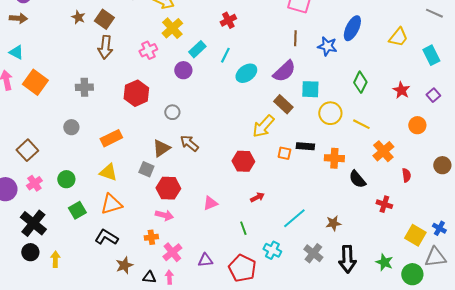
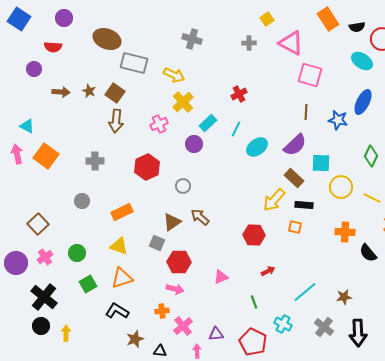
brown arrow: (18, 18) -> (61, 92), moved
black rectangle: (305, 146) -> (304, 205), moved
pink arrow: (169, 277) -> (197, 351), moved

